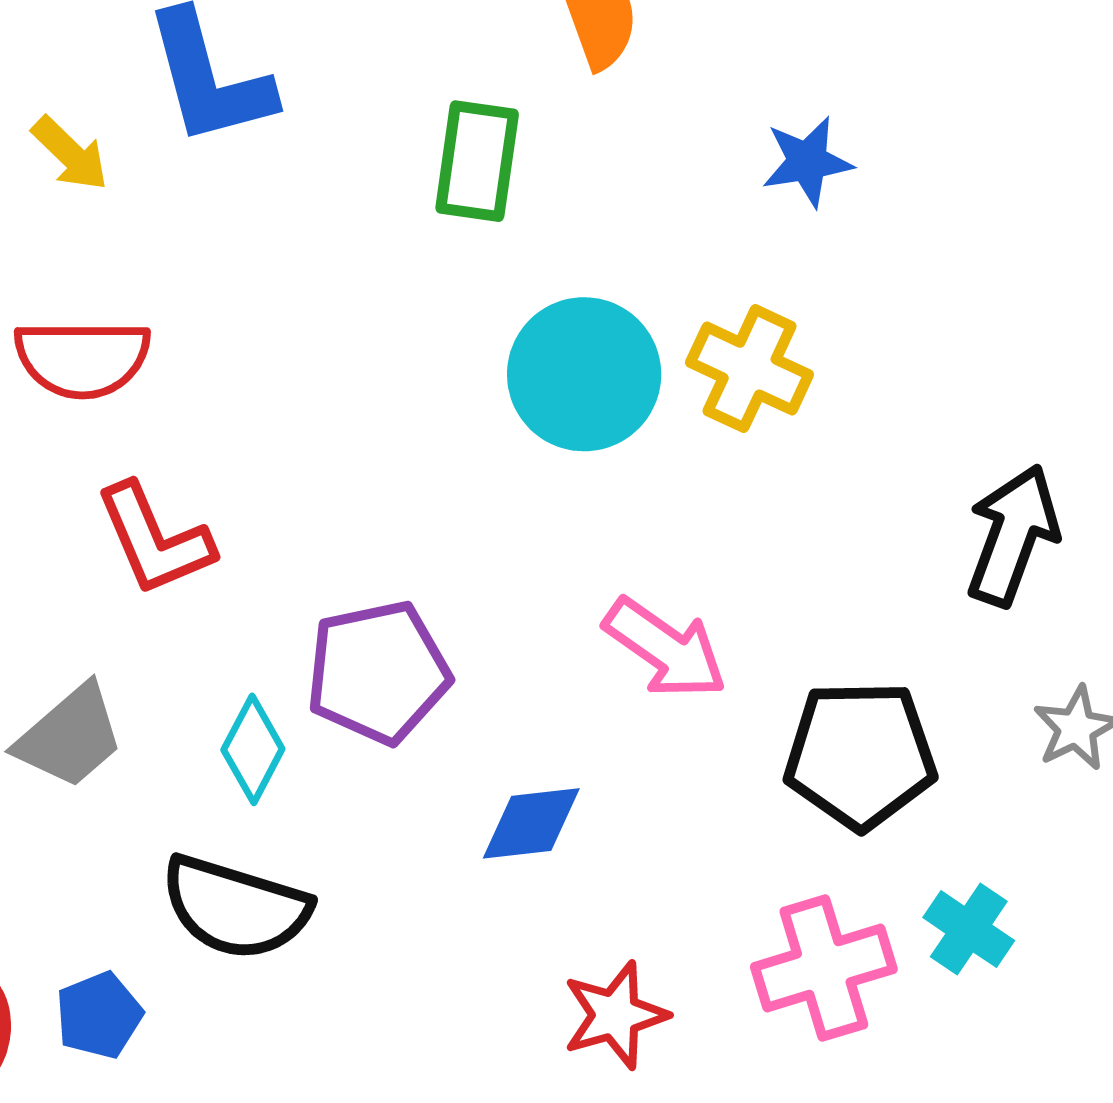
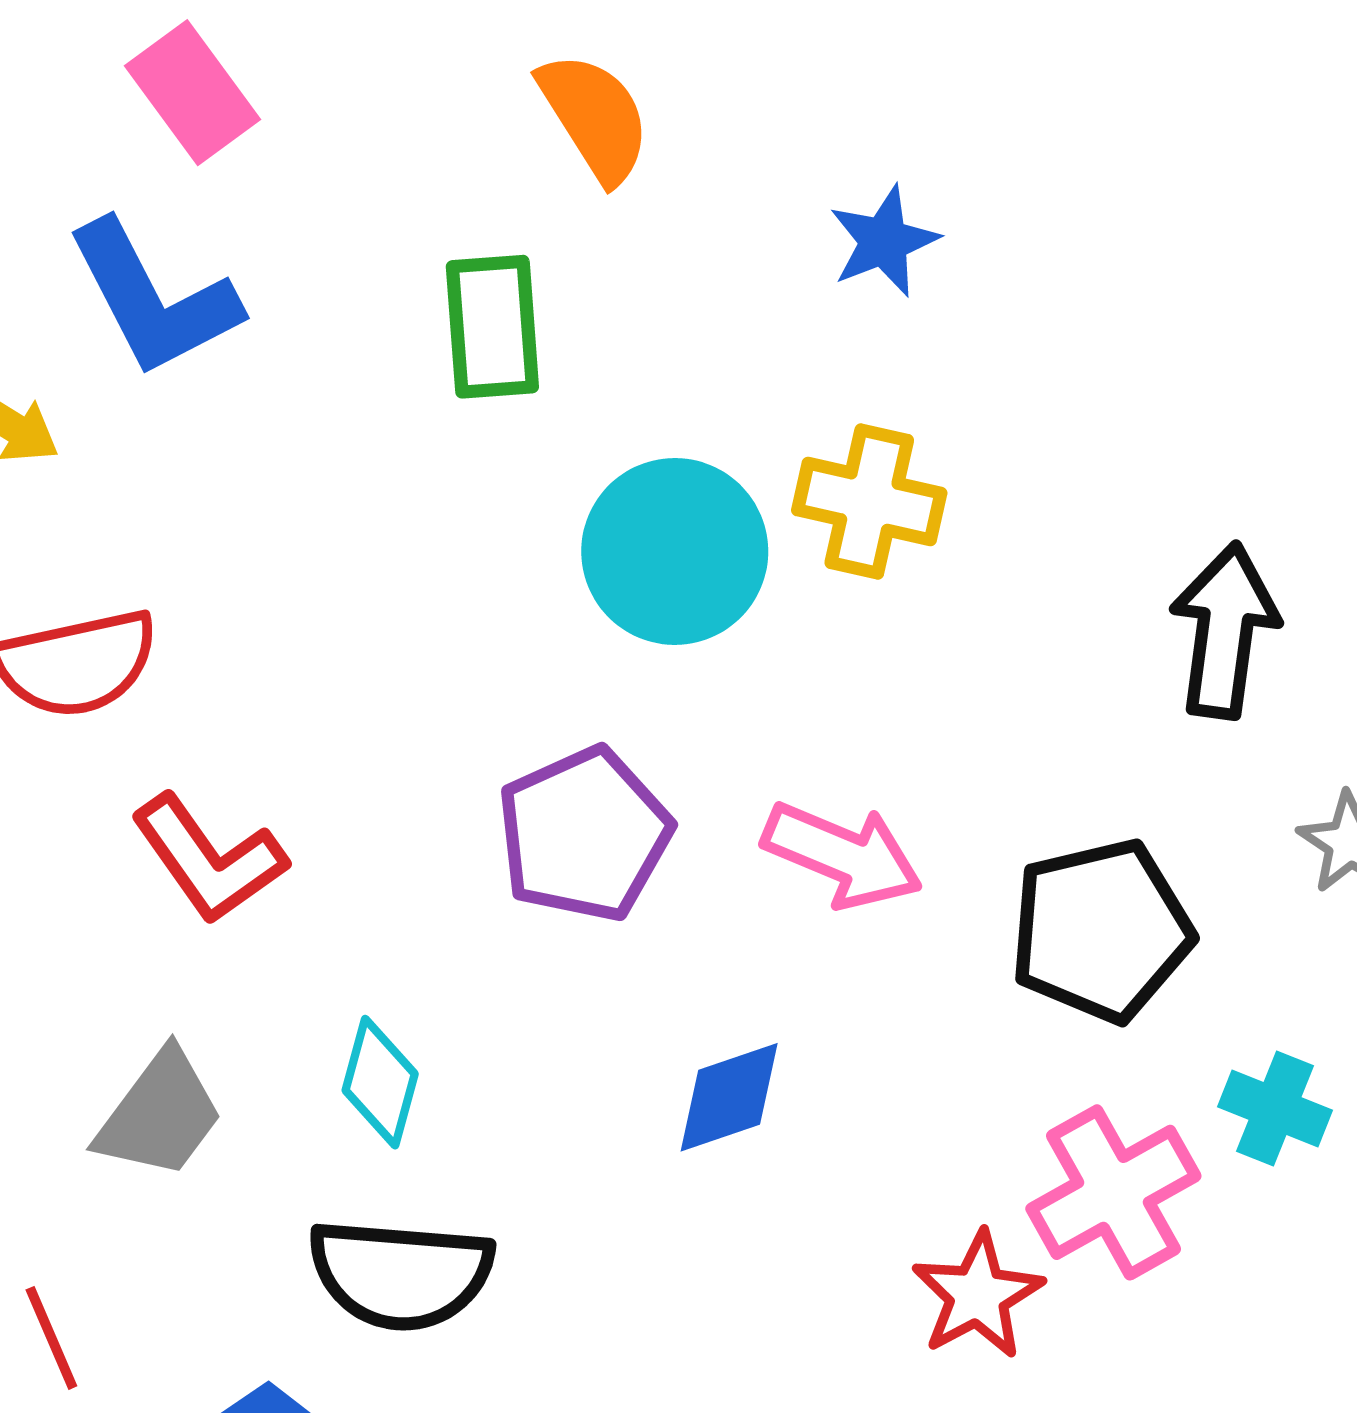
purple pentagon: (378, 672) -> (584, 834), moved
red star: (615, 1015) -> (978, 1295), moved

